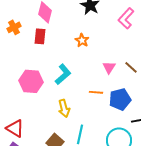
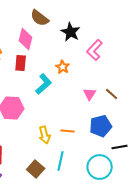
pink L-shape: (126, 18) -> (95, 50), moved
cyan L-shape: (63, 74) -> (44, 84), moved
orange line: (96, 92) -> (68, 131), moved

